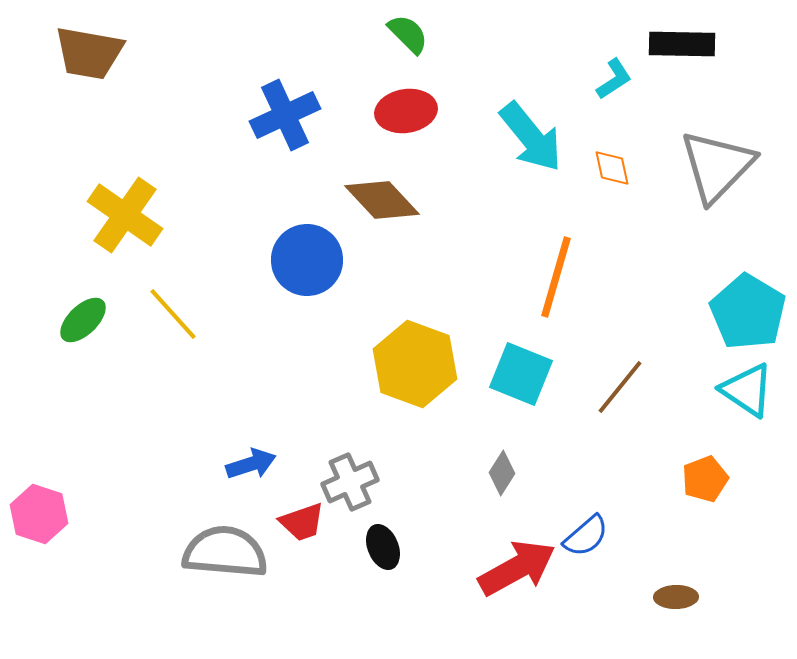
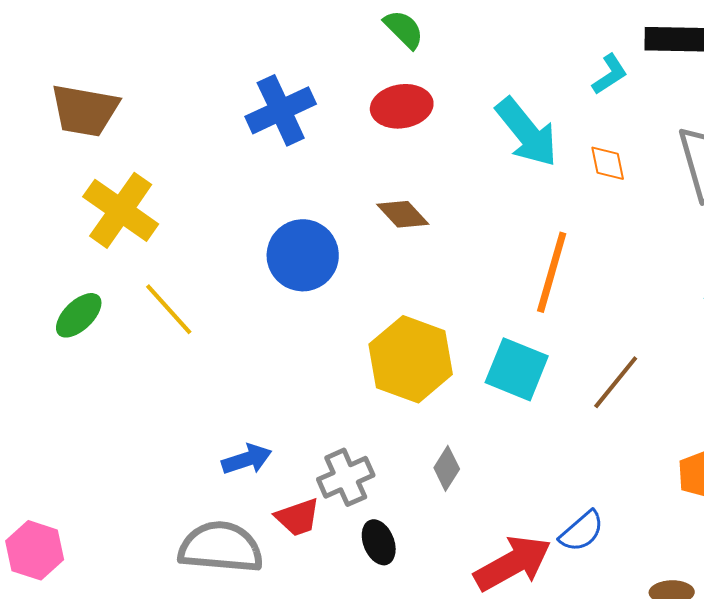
brown trapezoid: (89, 53) -> (85, 110), moved
brown diamond: (382, 200) -> (403, 214), moved, size x0.7
gray diamond: (502, 473) -> (447, 468), moved
pink hexagon: (39, 514) -> (35, 550), moved

